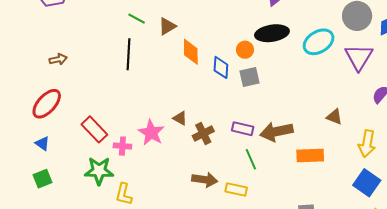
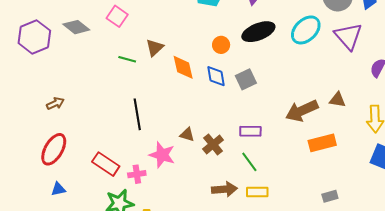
green line: (137, 19) -> (127, 59), moved
orange circle: (245, 50) -> (221, 45), moved
black line: (129, 54) -> (137, 114), moved
brown arrow: (276, 132) -> (302, 111), moved
blue triangle: (42, 144) -> (58, 189), turned -35
green line: (251, 159) -> (249, 162), moved

